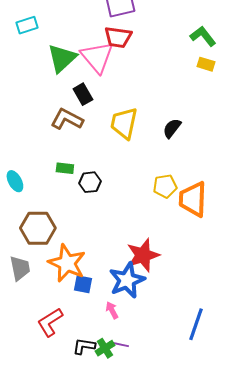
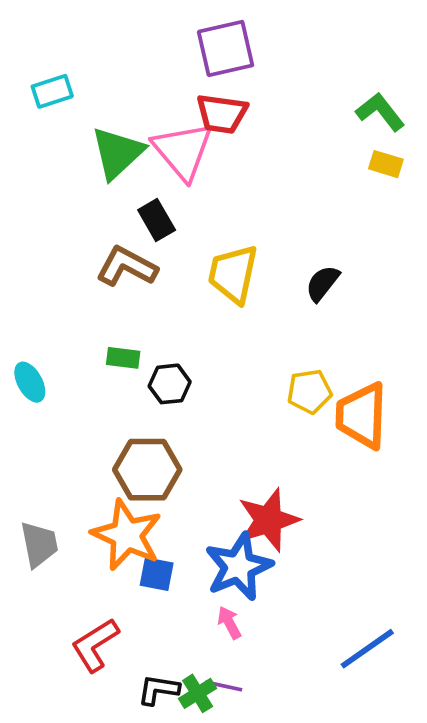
brown hexagon: (38, 228) -> (147, 470), moved
pink arrow: (112, 310) -> (229, 623), moved
blue line: (196, 324) -> (367, 649), turned 36

